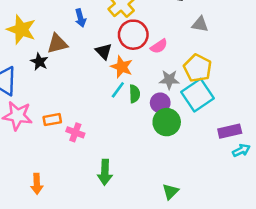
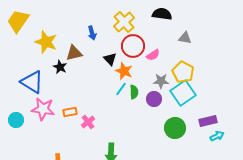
green circle: (167, 122) -> (175, 128), moved
pink cross: (75, 132) -> (88, 122), turned 32

